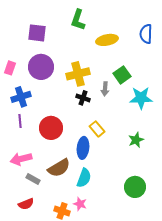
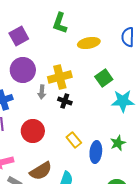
purple square: (37, 33) -> (19, 36), turned -36
gray arrow: (105, 89) -> (42, 92), moved
yellow rectangle: (97, 129) -> (74, 140), moved
blue ellipse: (83, 148) -> (96, 152), moved

